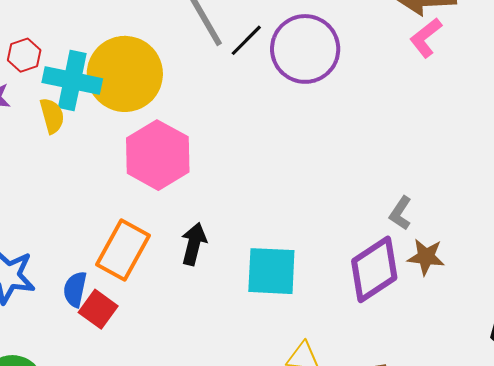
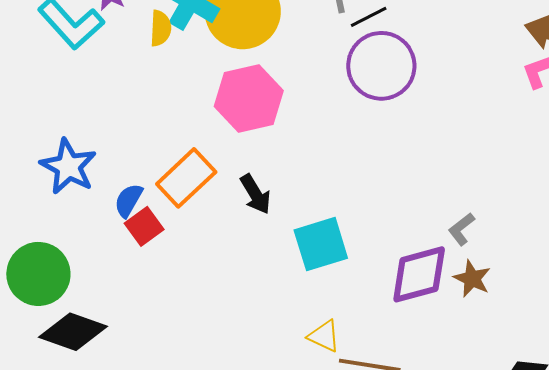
purple circle: (305, 49) -> (381, 66), moved
black arrow: (194, 244) -> (255, 194), turned 117
cyan square: (271, 271) -> (321, 244), turned -38

